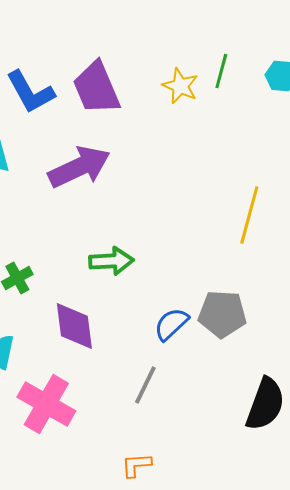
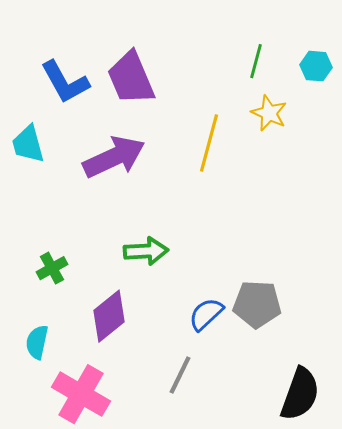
yellow star: (180, 86) -> (269, 113), moved
yellow line: (249, 215) -> (209, 143), moved
purple diamond: (74, 326) -> (109, 316), turned 58

